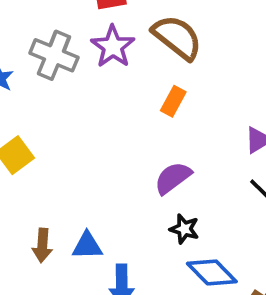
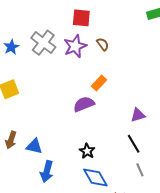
brown semicircle: (177, 37) -> (103, 44), moved, size x0.5
purple semicircle: (173, 178) -> (84, 104), moved

